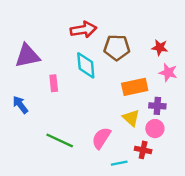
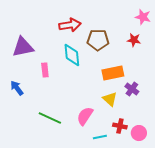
pink star: (168, 73) -> (143, 17), moved
purple cross: (157, 106) -> (132, 89), turned 32
pink circle: (155, 129) -> (139, 133), moved

